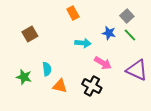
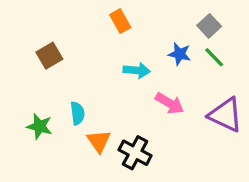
orange triangle: (60, 86) -> (99, 141), turned 42
black cross: (92, 86) -> (135, 153), moved

